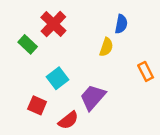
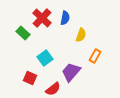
blue semicircle: (121, 24) -> (65, 18), moved
orange rectangle: (146, 71) -> (95, 56), moved, turned 56

